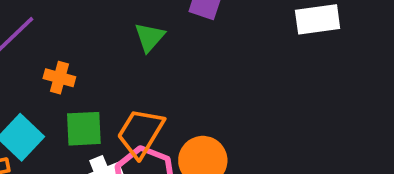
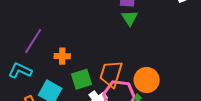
green triangle: (150, 37) -> (130, 18), moved

